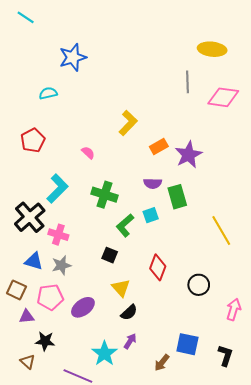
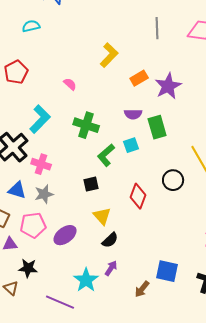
gray line: (187, 82) -> (157, 28), moved
black square: (110, 255) -> (91, 184), turned -35
black circle: (199, 285) -> (173, 180), moved

